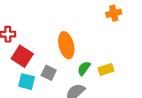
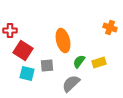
orange cross: (114, 13) -> (110, 28), moved, turned 32
gray square: (49, 73) -> (47, 66), turned -32

